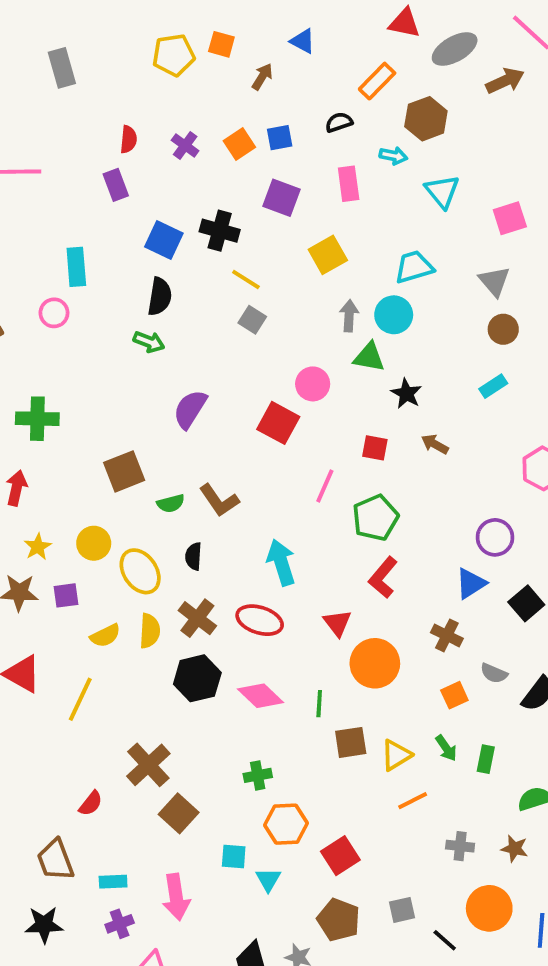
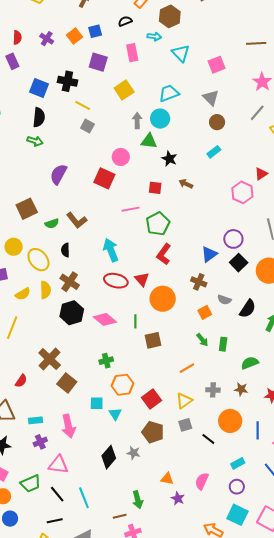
pink line: (325, 486) -> (131, 209), turned 60
purple circle: (495, 537) -> (233, 239), moved
red ellipse: (260, 620) -> (116, 281), moved
yellow triangle: (396, 755) -> (184, 401), moved

